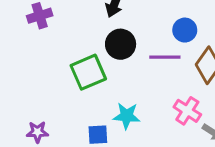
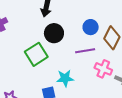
blue circle: (185, 30) -> (91, 27), moved
purple line: (165, 57) -> (85, 51), moved

